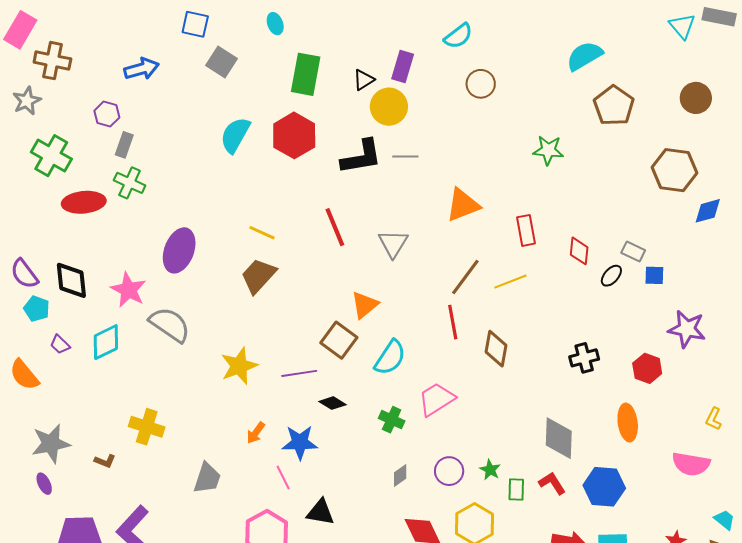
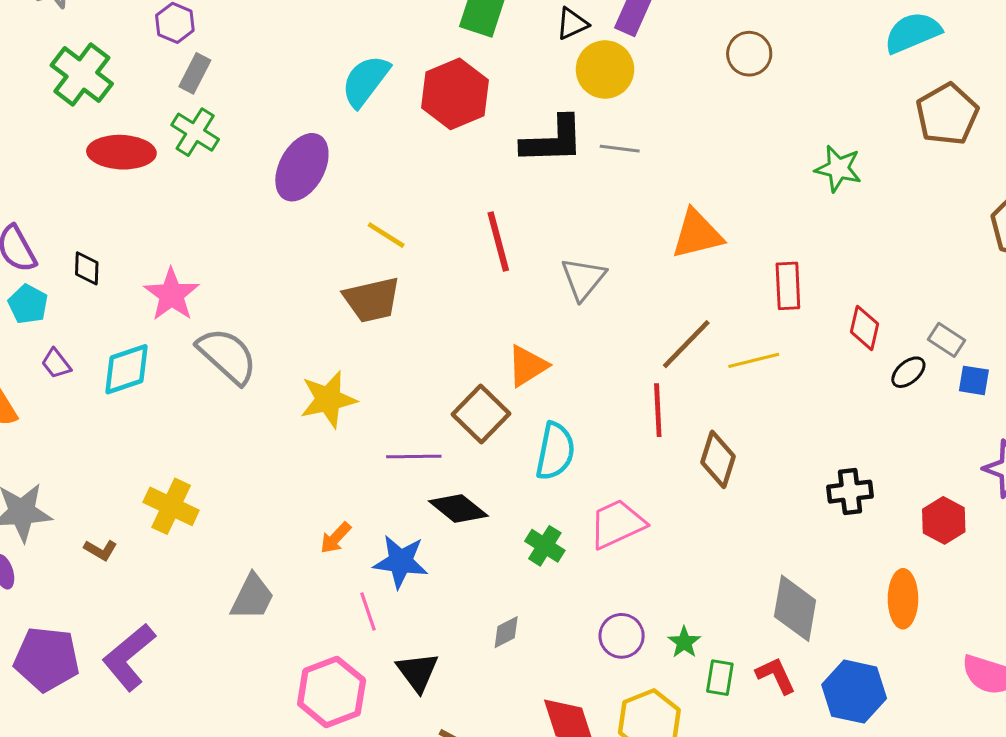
purple ellipse: (179, 250) -> (302, 167), moved
brown trapezoid: (258, 276) -> (372, 300), turned -153
black diamond: (71, 280) -> (87, 268), size x0.6
cyan semicircle: (390, 358) -> (555, 451), turned -30
yellow star: (239, 366) -> (328, 399), moved
black diamond: (332, 403) -> (458, 509), size x1.4
gray diamond: (400, 476) -> (506, 632), moved
black triangle: (320, 512) -> (418, 672), turned 36

